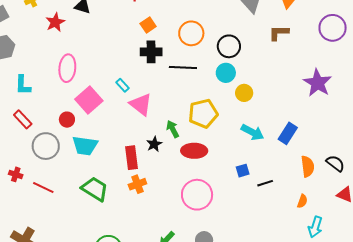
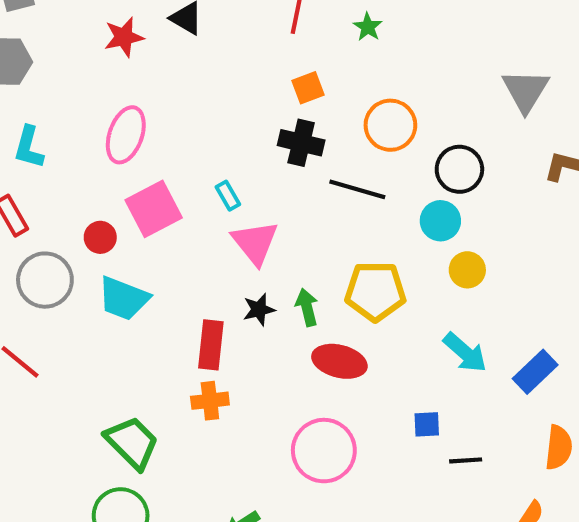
black star: (154, 144) -> (259, 310), moved
green trapezoid: (95, 189) -> (132, 443), moved

